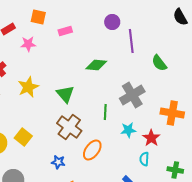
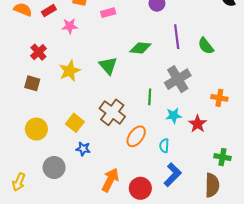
purple line: (131, 41) -> (177, 37), moved
green triangle: (65, 94) -> (108, 66), moved
orange cross: (172, 113) -> (219, 98), size x0.7
yellow square: (23, 137) -> (75, 123), moved
cyan semicircle: (144, 159) -> (164, 146), moved
blue star: (58, 162) -> (83, 149), moved

